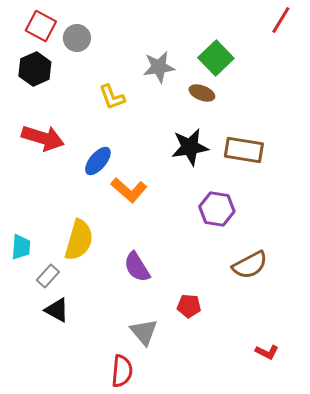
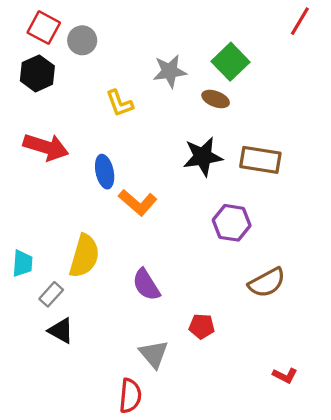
blue ellipse: (98, 161) -> (105, 172), turned -52

